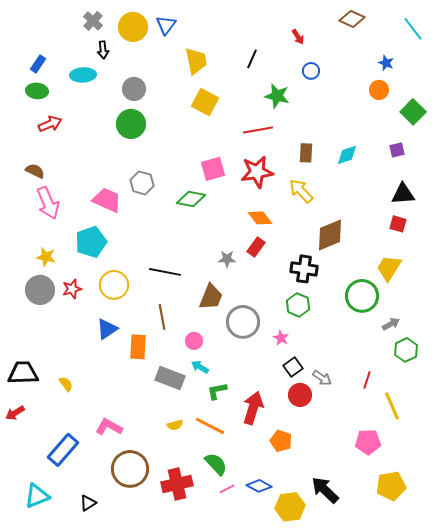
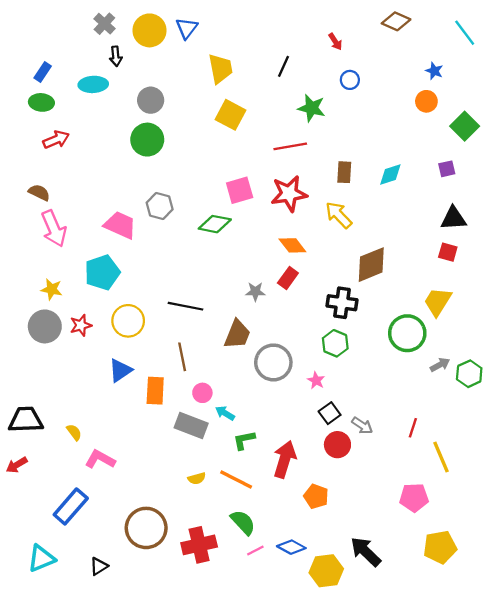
pink circle: (194, 341) -> (202, 393), moved
green hexagon: (406, 350) -> (469, 374), moved
pink L-shape: (109, 427) -> (100, 459), moved

